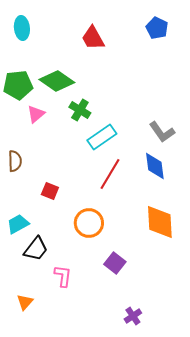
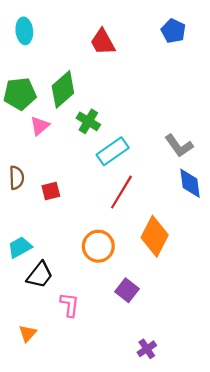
green diamond: (57, 81) -> (63, 89), turned -76
blue diamond: (155, 166) -> (190, 183), moved
red square: (50, 191) -> (51, 191), moved, turned -36
orange diamond: (160, 222) -> (155, 236), moved, turned 30

